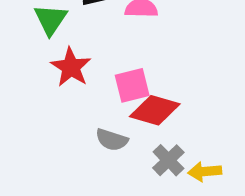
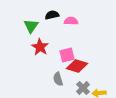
gray semicircle: (112, 140) -> (58, 79), turned 56

